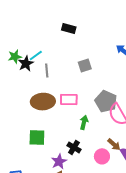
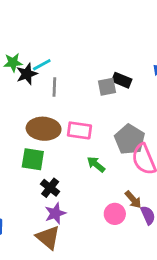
black rectangle: (69, 28) -> (122, 80), moved
green arrow: (84, 122) -> (96, 164), turned -72
green square: (37, 138) -> (33, 159), moved
black cross: (74, 147) -> (50, 188), moved

